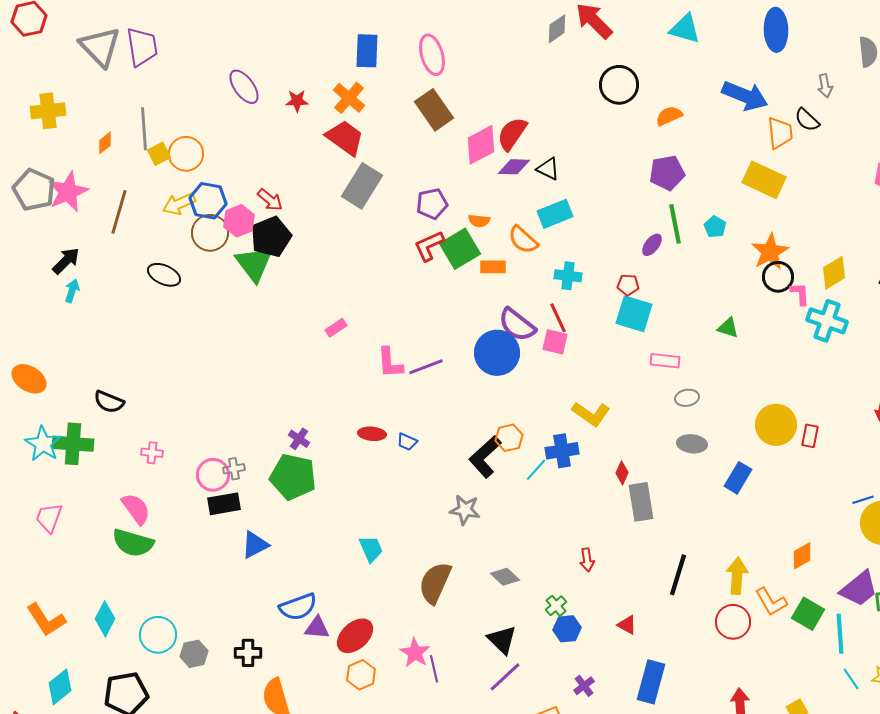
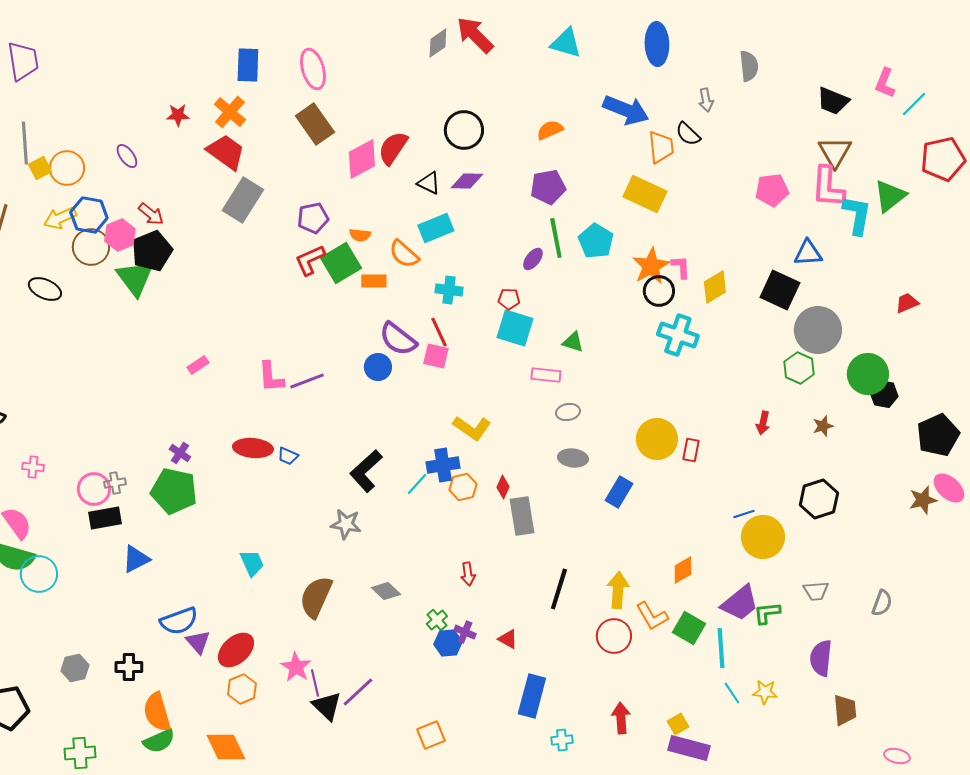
black circle: (619, 85) -> (464, 130), moved
purple ellipse: (244, 87) -> (127, 156), moved, size x0.7
purple diamond: (514, 167) -> (467, 181), moved
cyan pentagon: (715, 227) -> (596, 241), size x1.6
pink L-shape: (800, 294) -> (681, 267), moved
cyan cross: (827, 321) -> (678, 335), moved
pink rectangle: (336, 328) -> (198, 365), moved
green triangle: (728, 328) -> (573, 342), moved
blue circle: (497, 353) -> (378, 367), size x0.6
red ellipse: (372, 434) -> (253, 448), size x1.4
orange hexagon: (509, 438) -> (463, 487), moved
purple triangle: (317, 628) -> (198, 642), turned 44
cyan circle: (158, 635) -> (39, 574), moved
black triangle: (502, 640) -> (327, 706), moved
purple line: (505, 677) -> (358, 692), moved
purple cross: (584, 686) -> (465, 632), moved, turned -30

